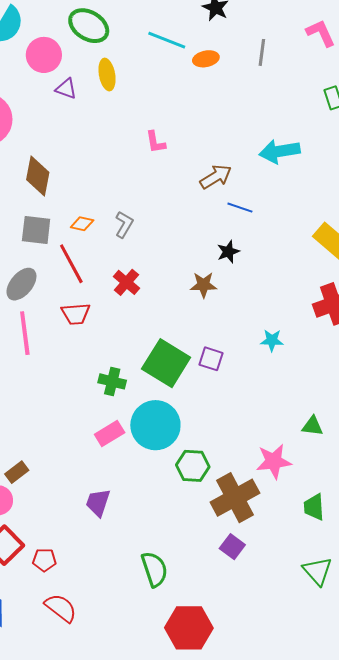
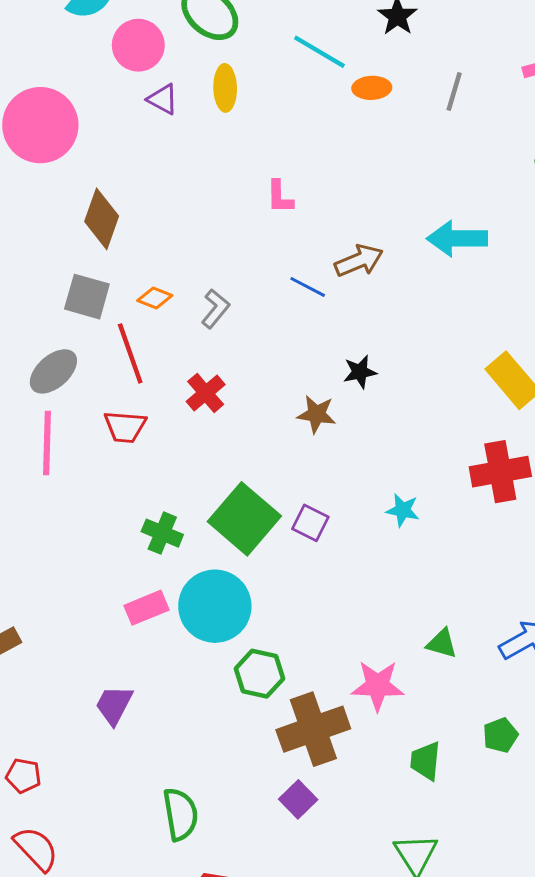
blue line: (240, 208) -> (308, 287), moved

